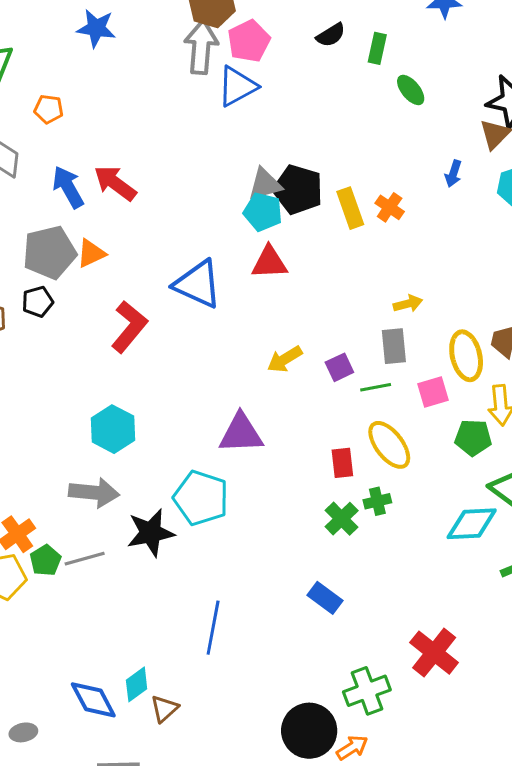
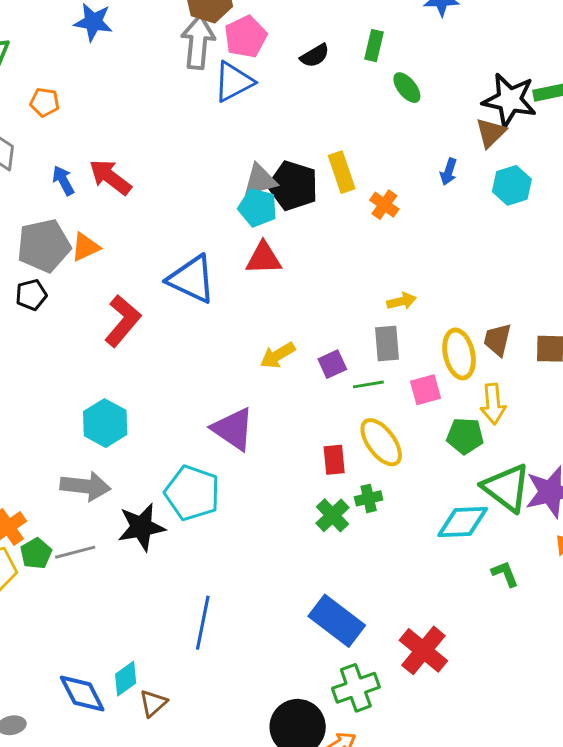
black semicircle: (331, 35) -> (315, 56), moved
blue arrow: (68, 187) -> (63, 180), size x0.7
yellow rectangle: (350, 208) -> (342, 172), moved
purple triangle: (241, 433) -> (233, 429), turned 36
blue rectangle: (325, 598) -> (337, 621), moved, size x1.6

